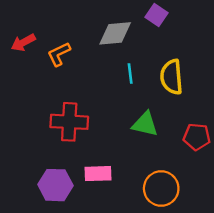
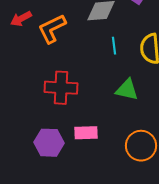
orange L-shape: (59, 54) -> (52, 29), size x1.4

